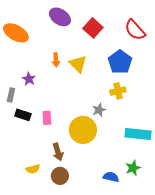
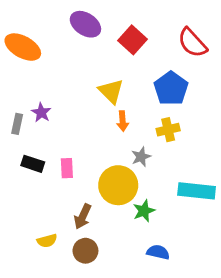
orange arrow: (56, 60) -> (123, 121), moved
gray rectangle: (11, 95) -> (17, 124), moved
brown arrow: (58, 152) -> (83, 217), turned 42
green star: (133, 168) -> (144, 211), moved

